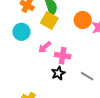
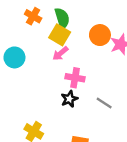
cyan circle: (21, 32) -> (14, 57), moved
pink arrow: (45, 47) -> (60, 53), moved

